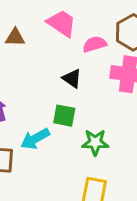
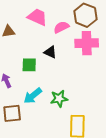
green square: (64, 116) -> (29, 65), moved
green star: (95, 142) -> (59, 99), moved

